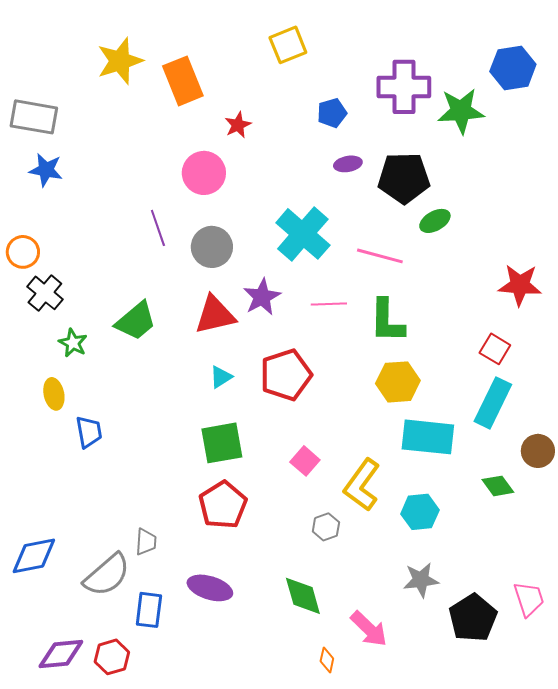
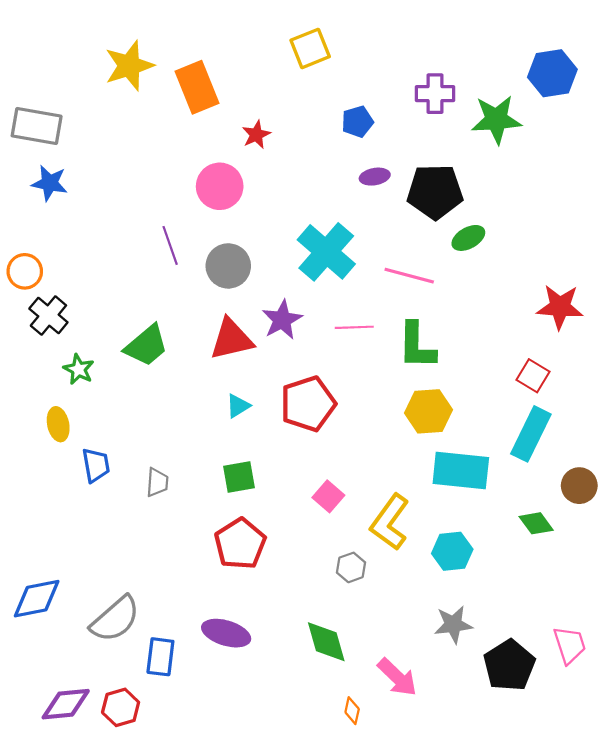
purple cross: (404, 87) -> (435, 94), size x0.7
green square: (222, 443) -> (239, 477), size x0.7
gray trapezoid: (146, 542) -> (157, 482), moved

